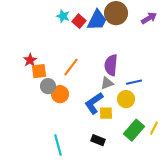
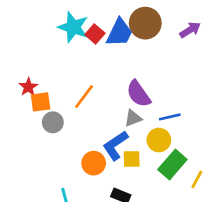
cyan star: (63, 16) -> (73, 27), size x1.6
purple semicircle: (111, 65) -> (138, 94), turned -40
orange circle: (60, 94) -> (94, 163), moved
green rectangle: (134, 130) -> (172, 164), moved

